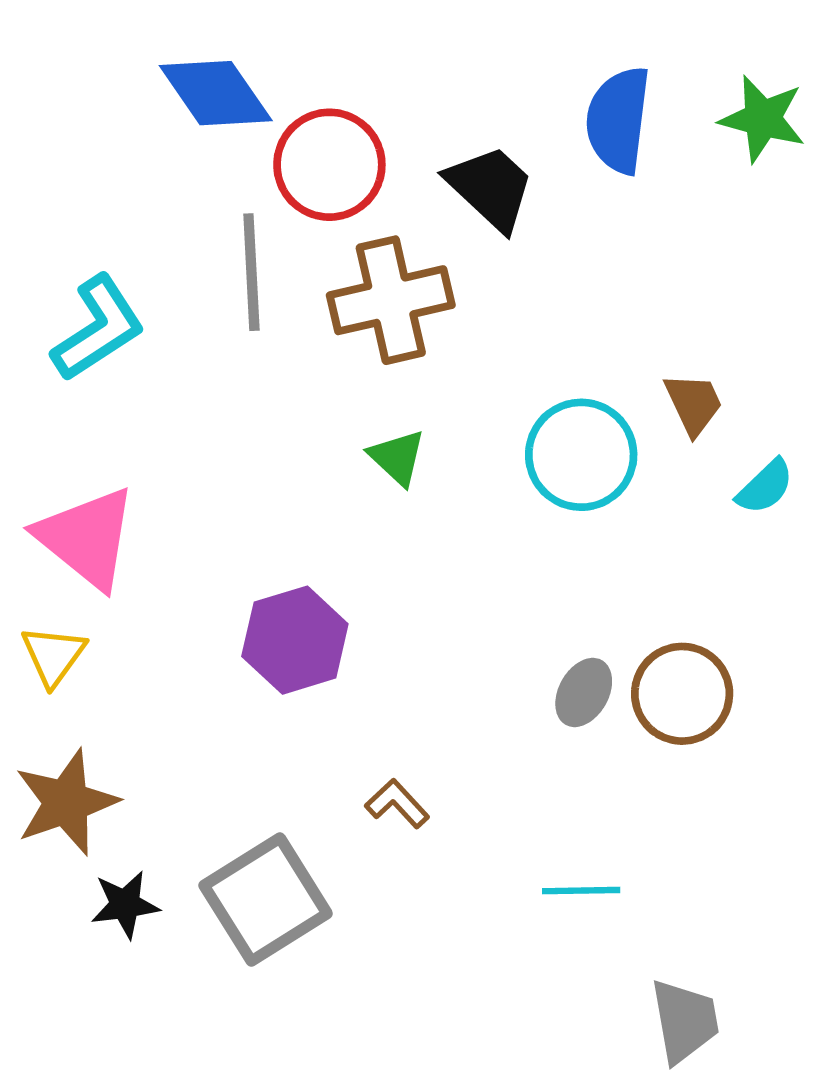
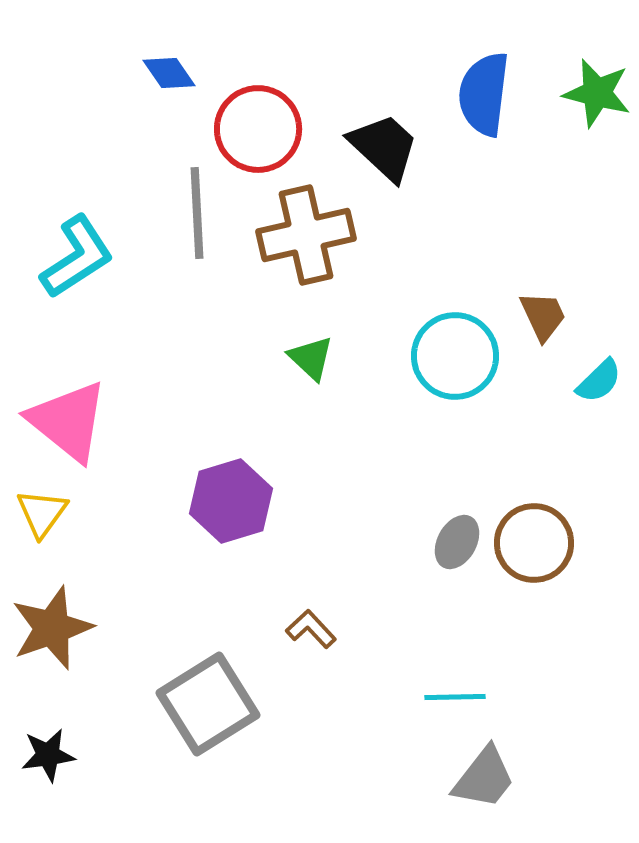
blue diamond: (216, 93) -> (169, 73), size x0.6
black star: (125, 905) -> (48, 755), moved
gray trapezoid: (685, 1021) -> (484, 778), moved, turned 48

